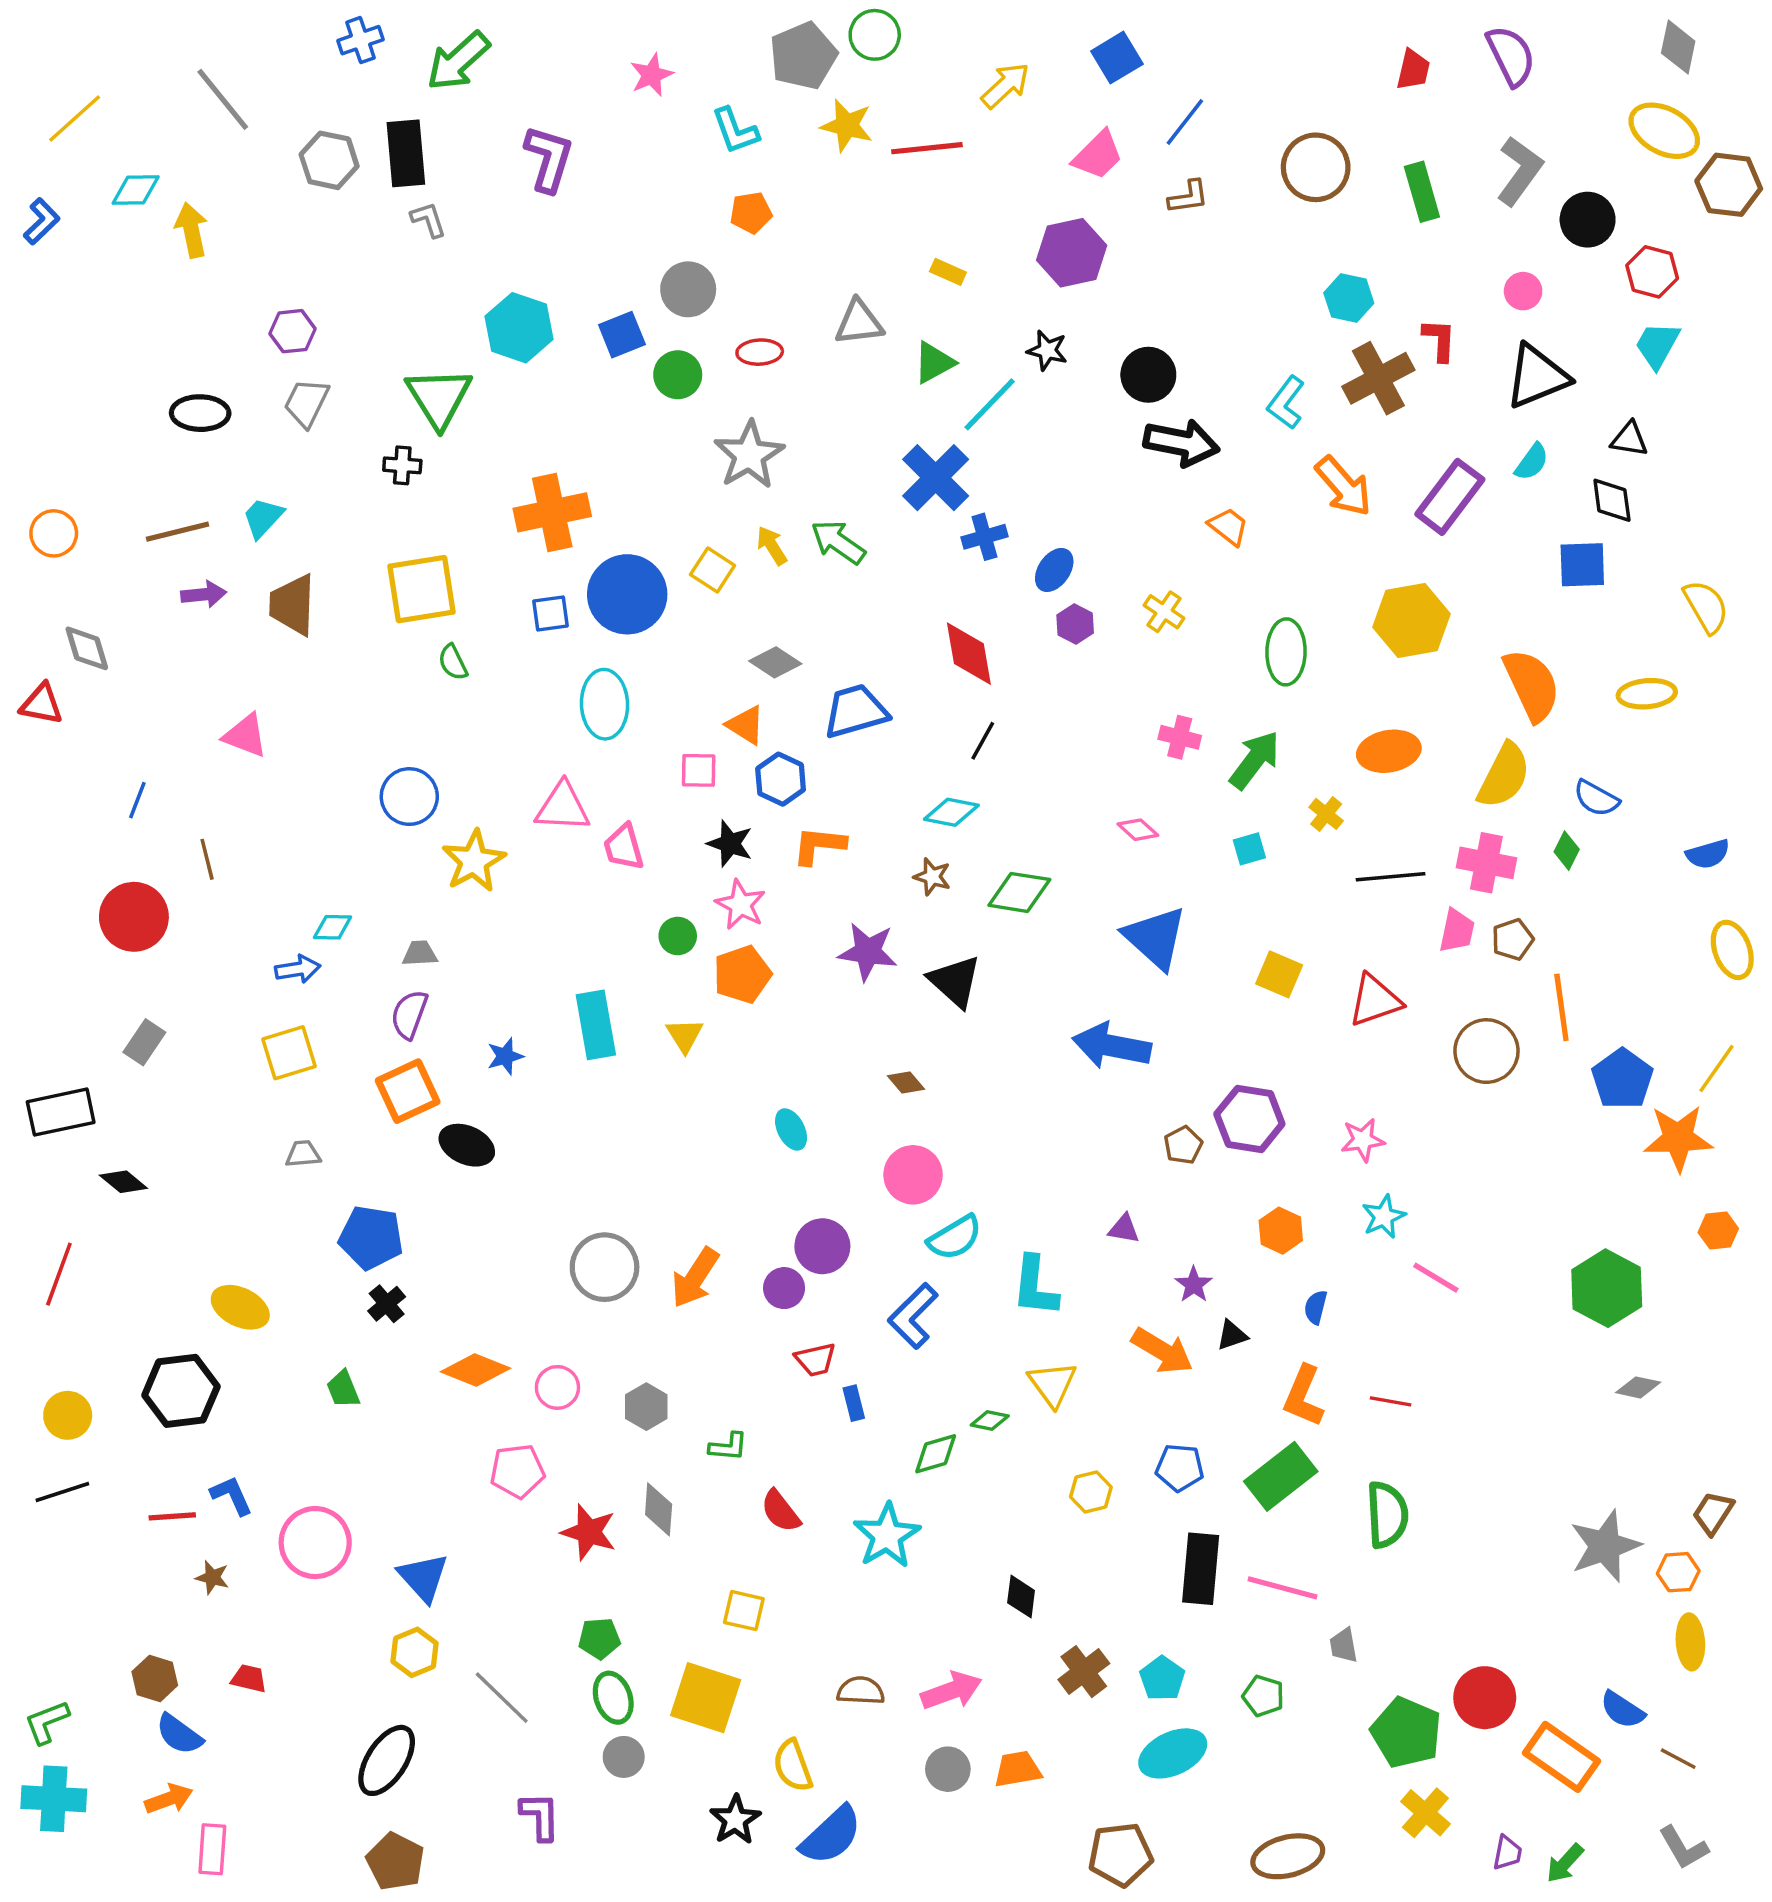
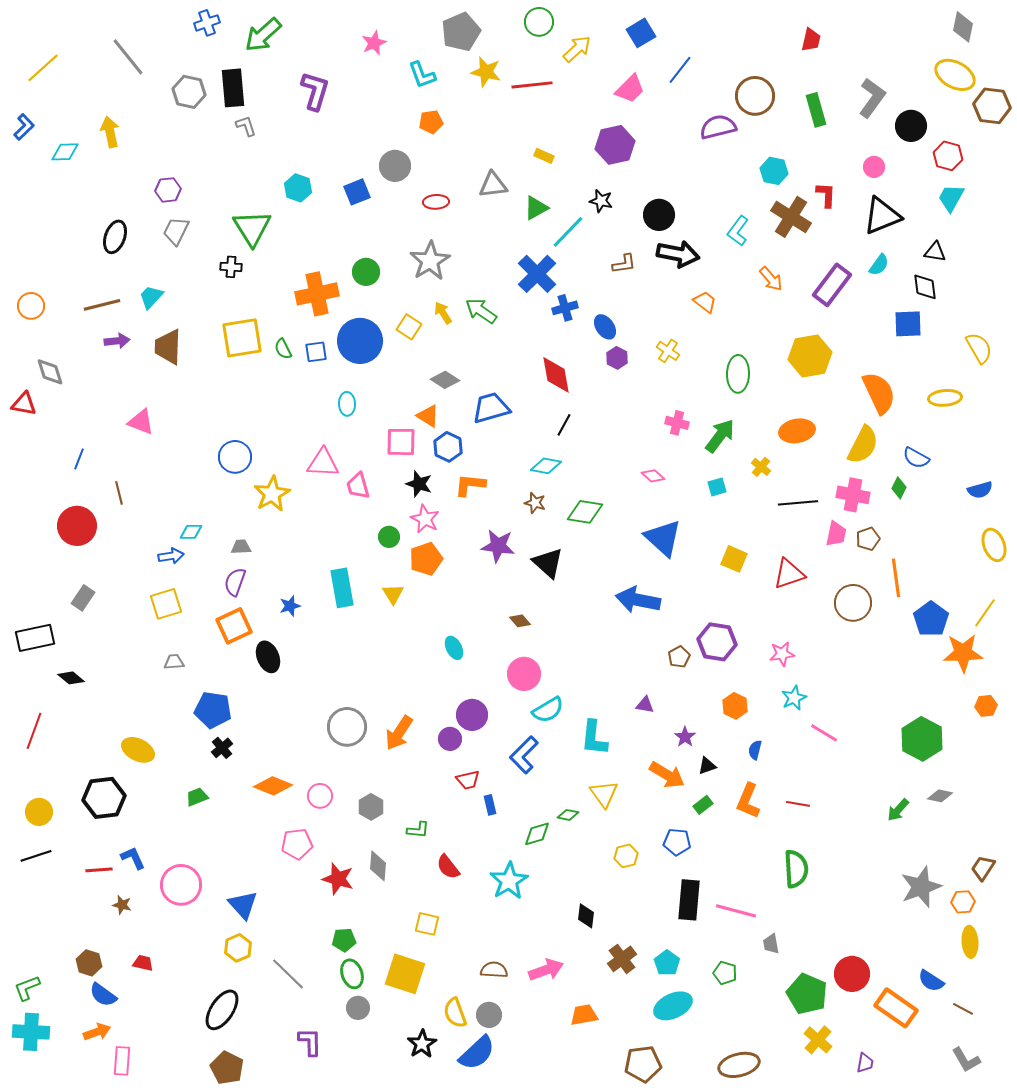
green circle: (875, 35) -> (539, 22), moved
purple semicircle: (1511, 56) -> (718, 127), moved, turned -78
cyan diamond: (136, 190) -> (65, 152), moved
brown L-shape: (1188, 197) -> (624, 264), moved
cyan hexagon: (519, 328) -> (298, 188), size x0.7
green circle: (678, 375) -> (366, 272), moved
brown cross: (1378, 378) -> (791, 217), turned -30
black ellipse: (200, 413) -> (115, 237), turned -72
orange arrow: (1344, 486) -> (771, 279), size x0.7
blue ellipse: (1054, 570) -> (605, 327), turned -70
green semicircle: (453, 662) -> (283, 349), moved
cyan ellipse: (605, 704) -> (347, 404), size x0.6
pink square: (699, 770) -> (401, 442), size x1.4
black ellipse: (467, 1145) -> (268, 657), turned 44
green trapezoid: (343, 1389) -> (197, 797), turned 90
green rectangle: (1281, 1476) -> (703, 805), moved, size x0.5
gray circle: (948, 1769) -> (489, 1015), moved
green arrow: (1565, 1863) -> (898, 810), moved

